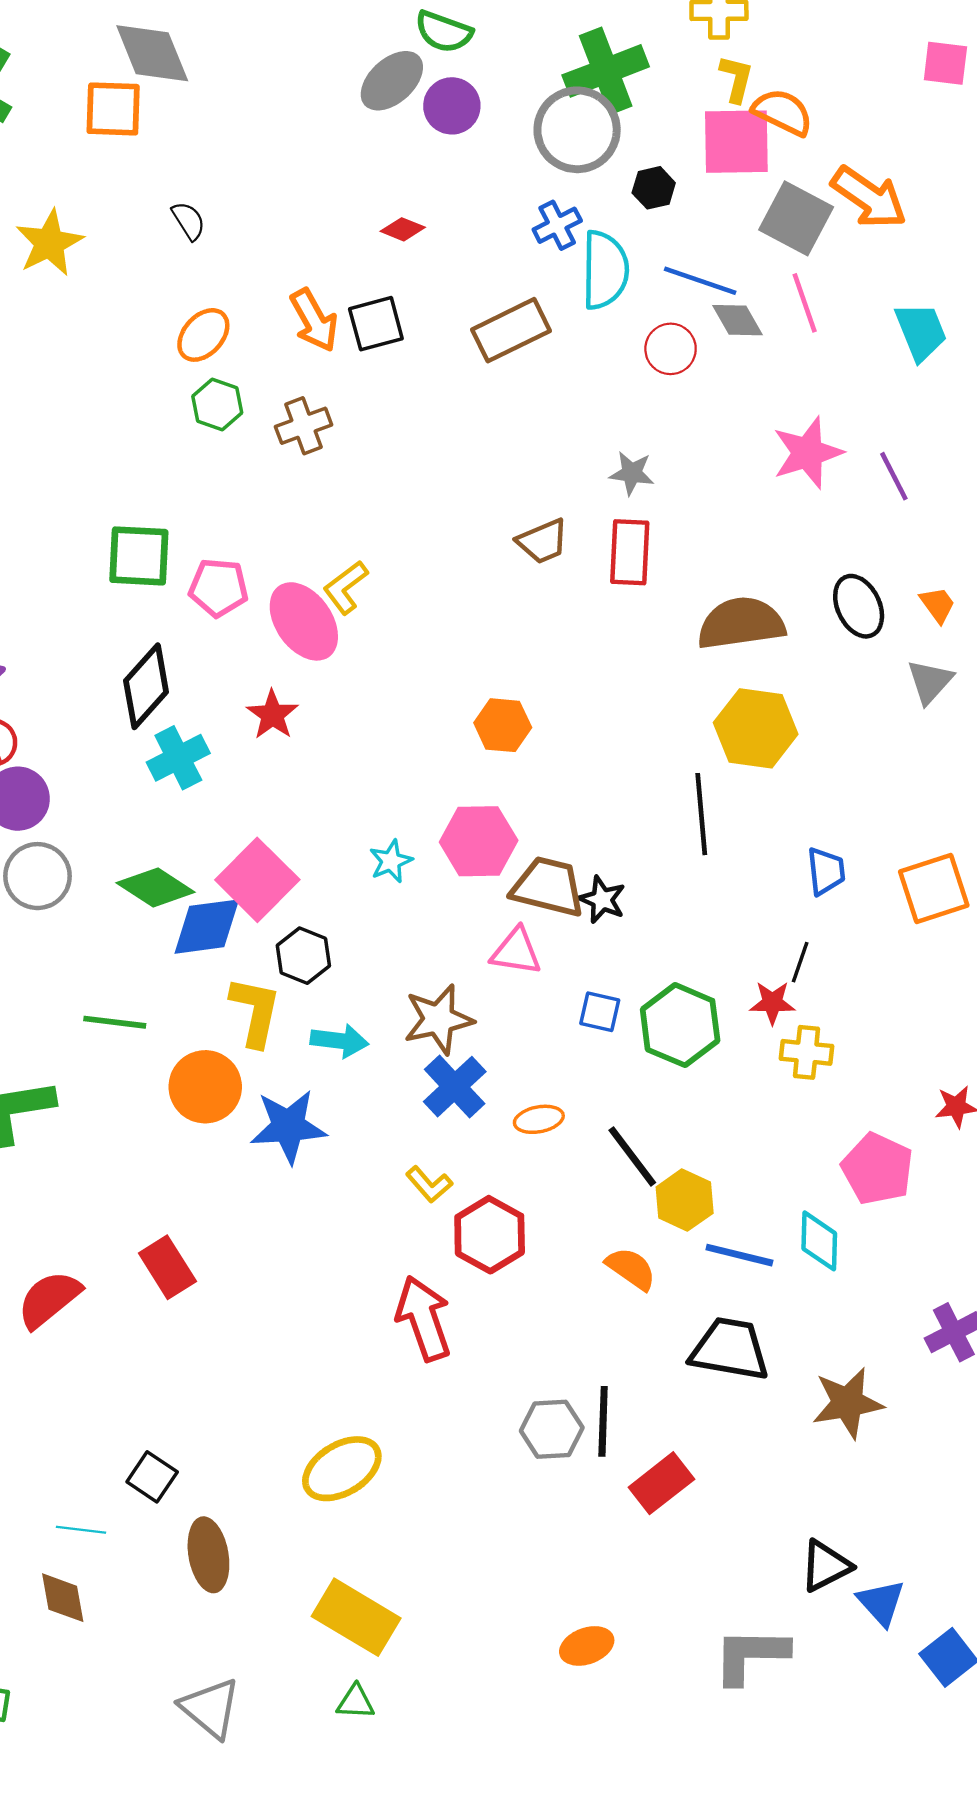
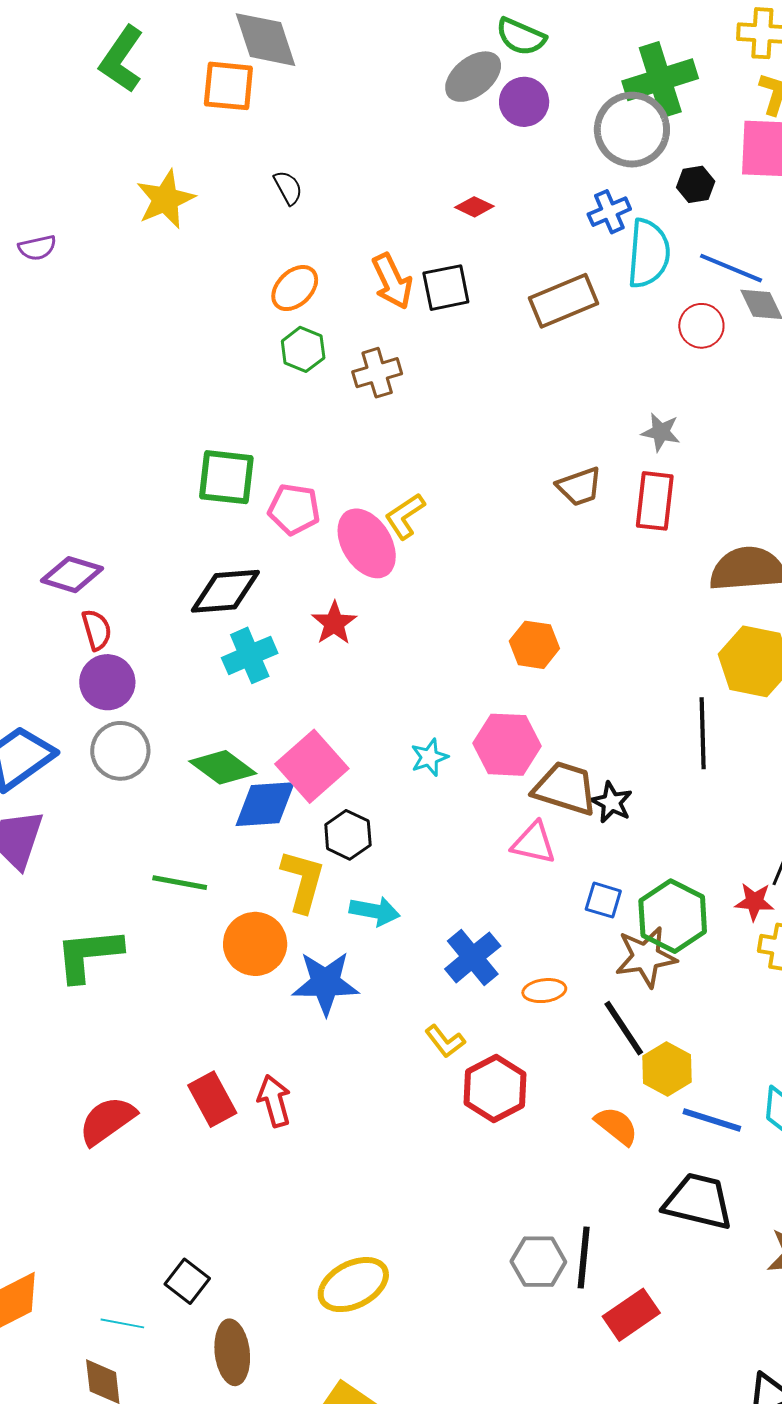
black diamond: (146, 686) -> (225, 591), turned 40
brown star: (439, 1019) -> (646, 957), moved
red arrow: (424, 1318) -> (274, 1101), moved, size x0.7

